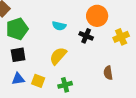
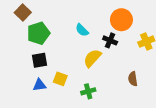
cyan semicircle: (59, 26) -> (82, 30), turned 32
yellow semicircle: (58, 56) -> (92, 58), moved
yellow square: (38, 81) -> (60, 79), moved

